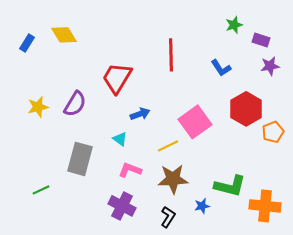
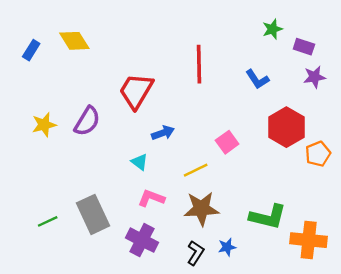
pink square: (195, 122) -> (227, 142), size x0.6
gray rectangle: (80, 159) -> (93, 214), moved, turned -40
blue star: (202, 206) -> (227, 247), moved

